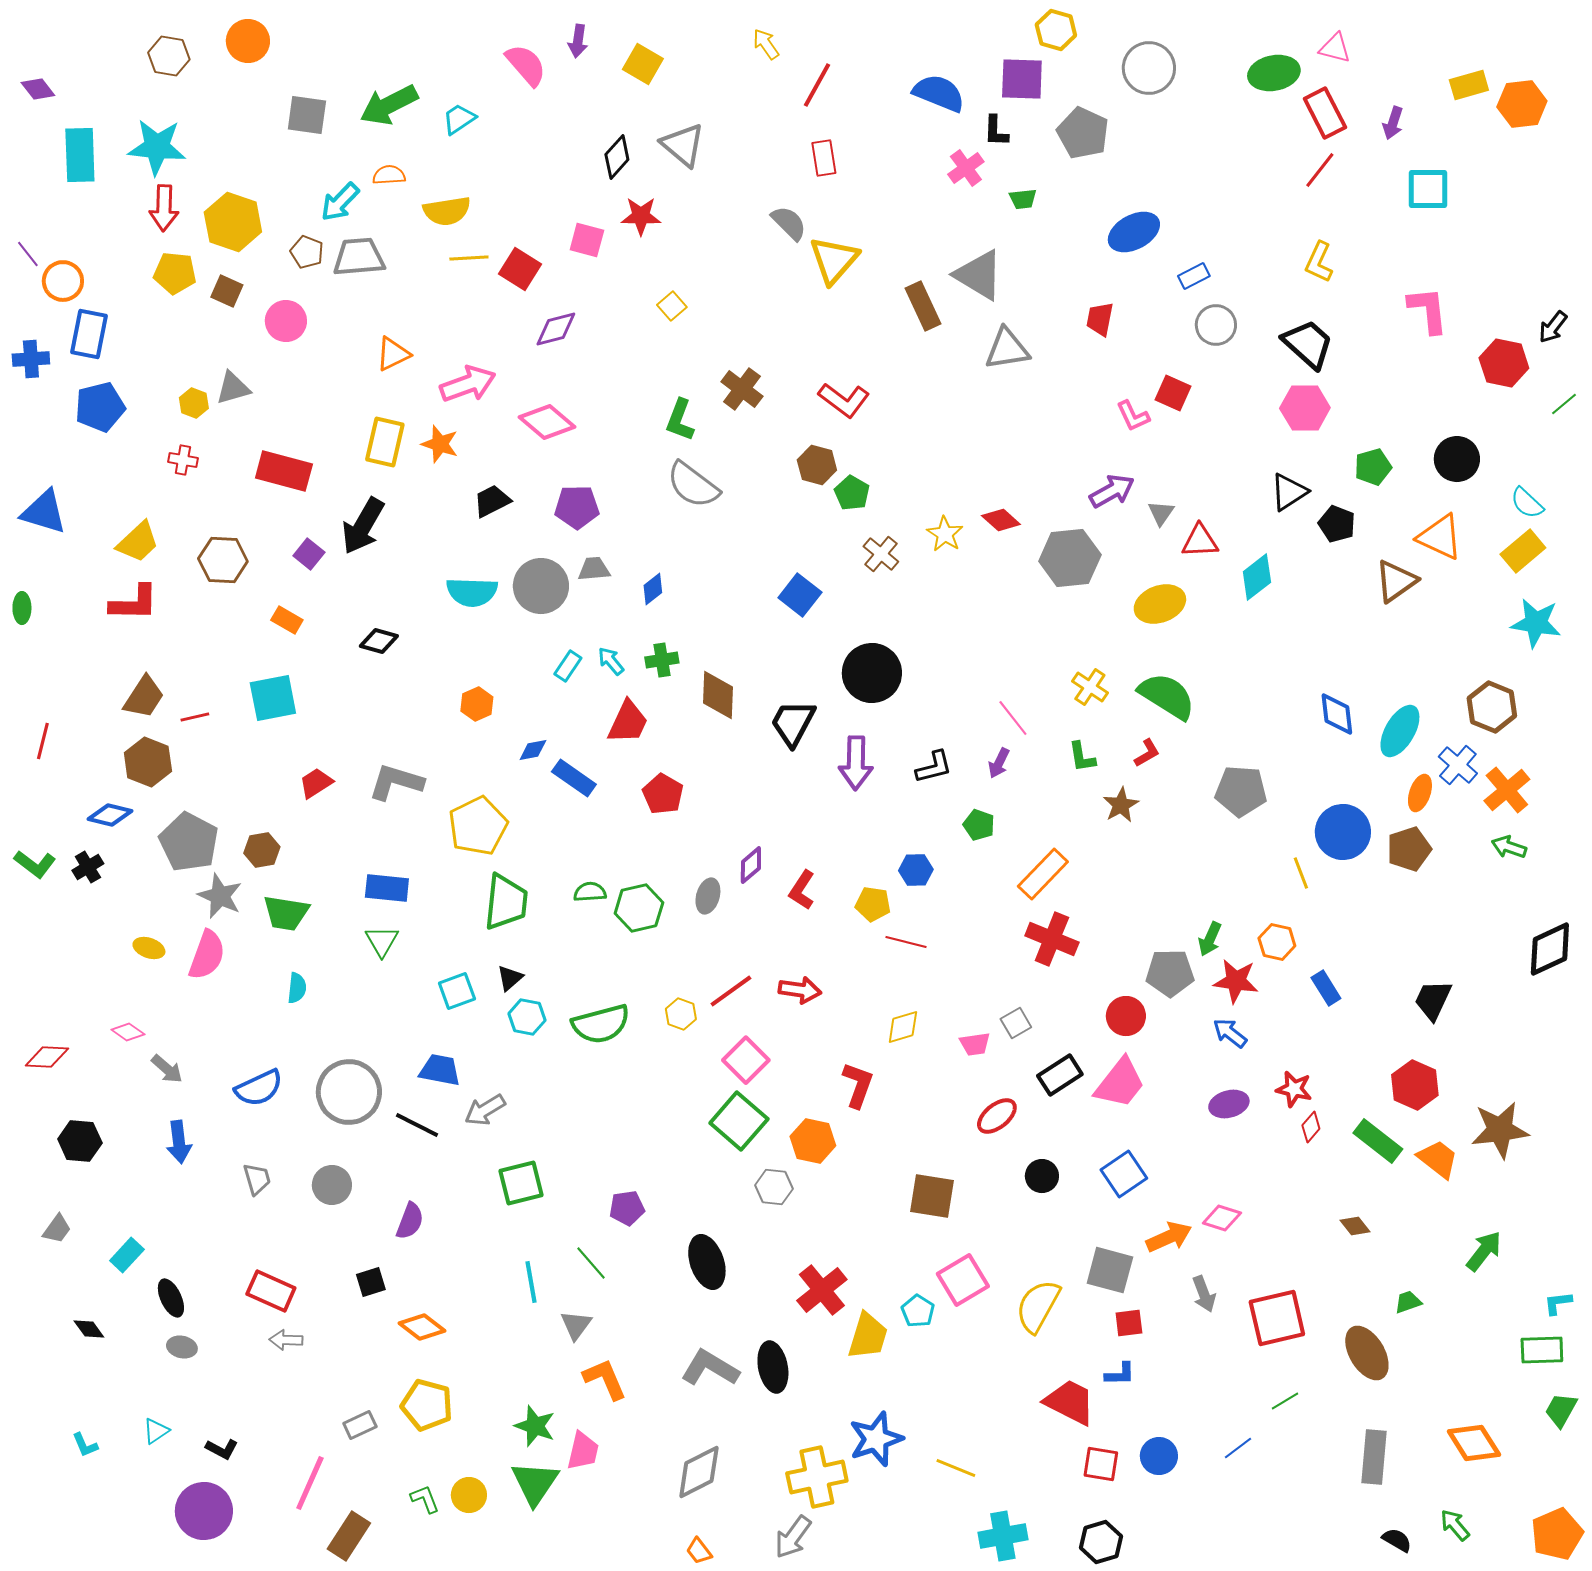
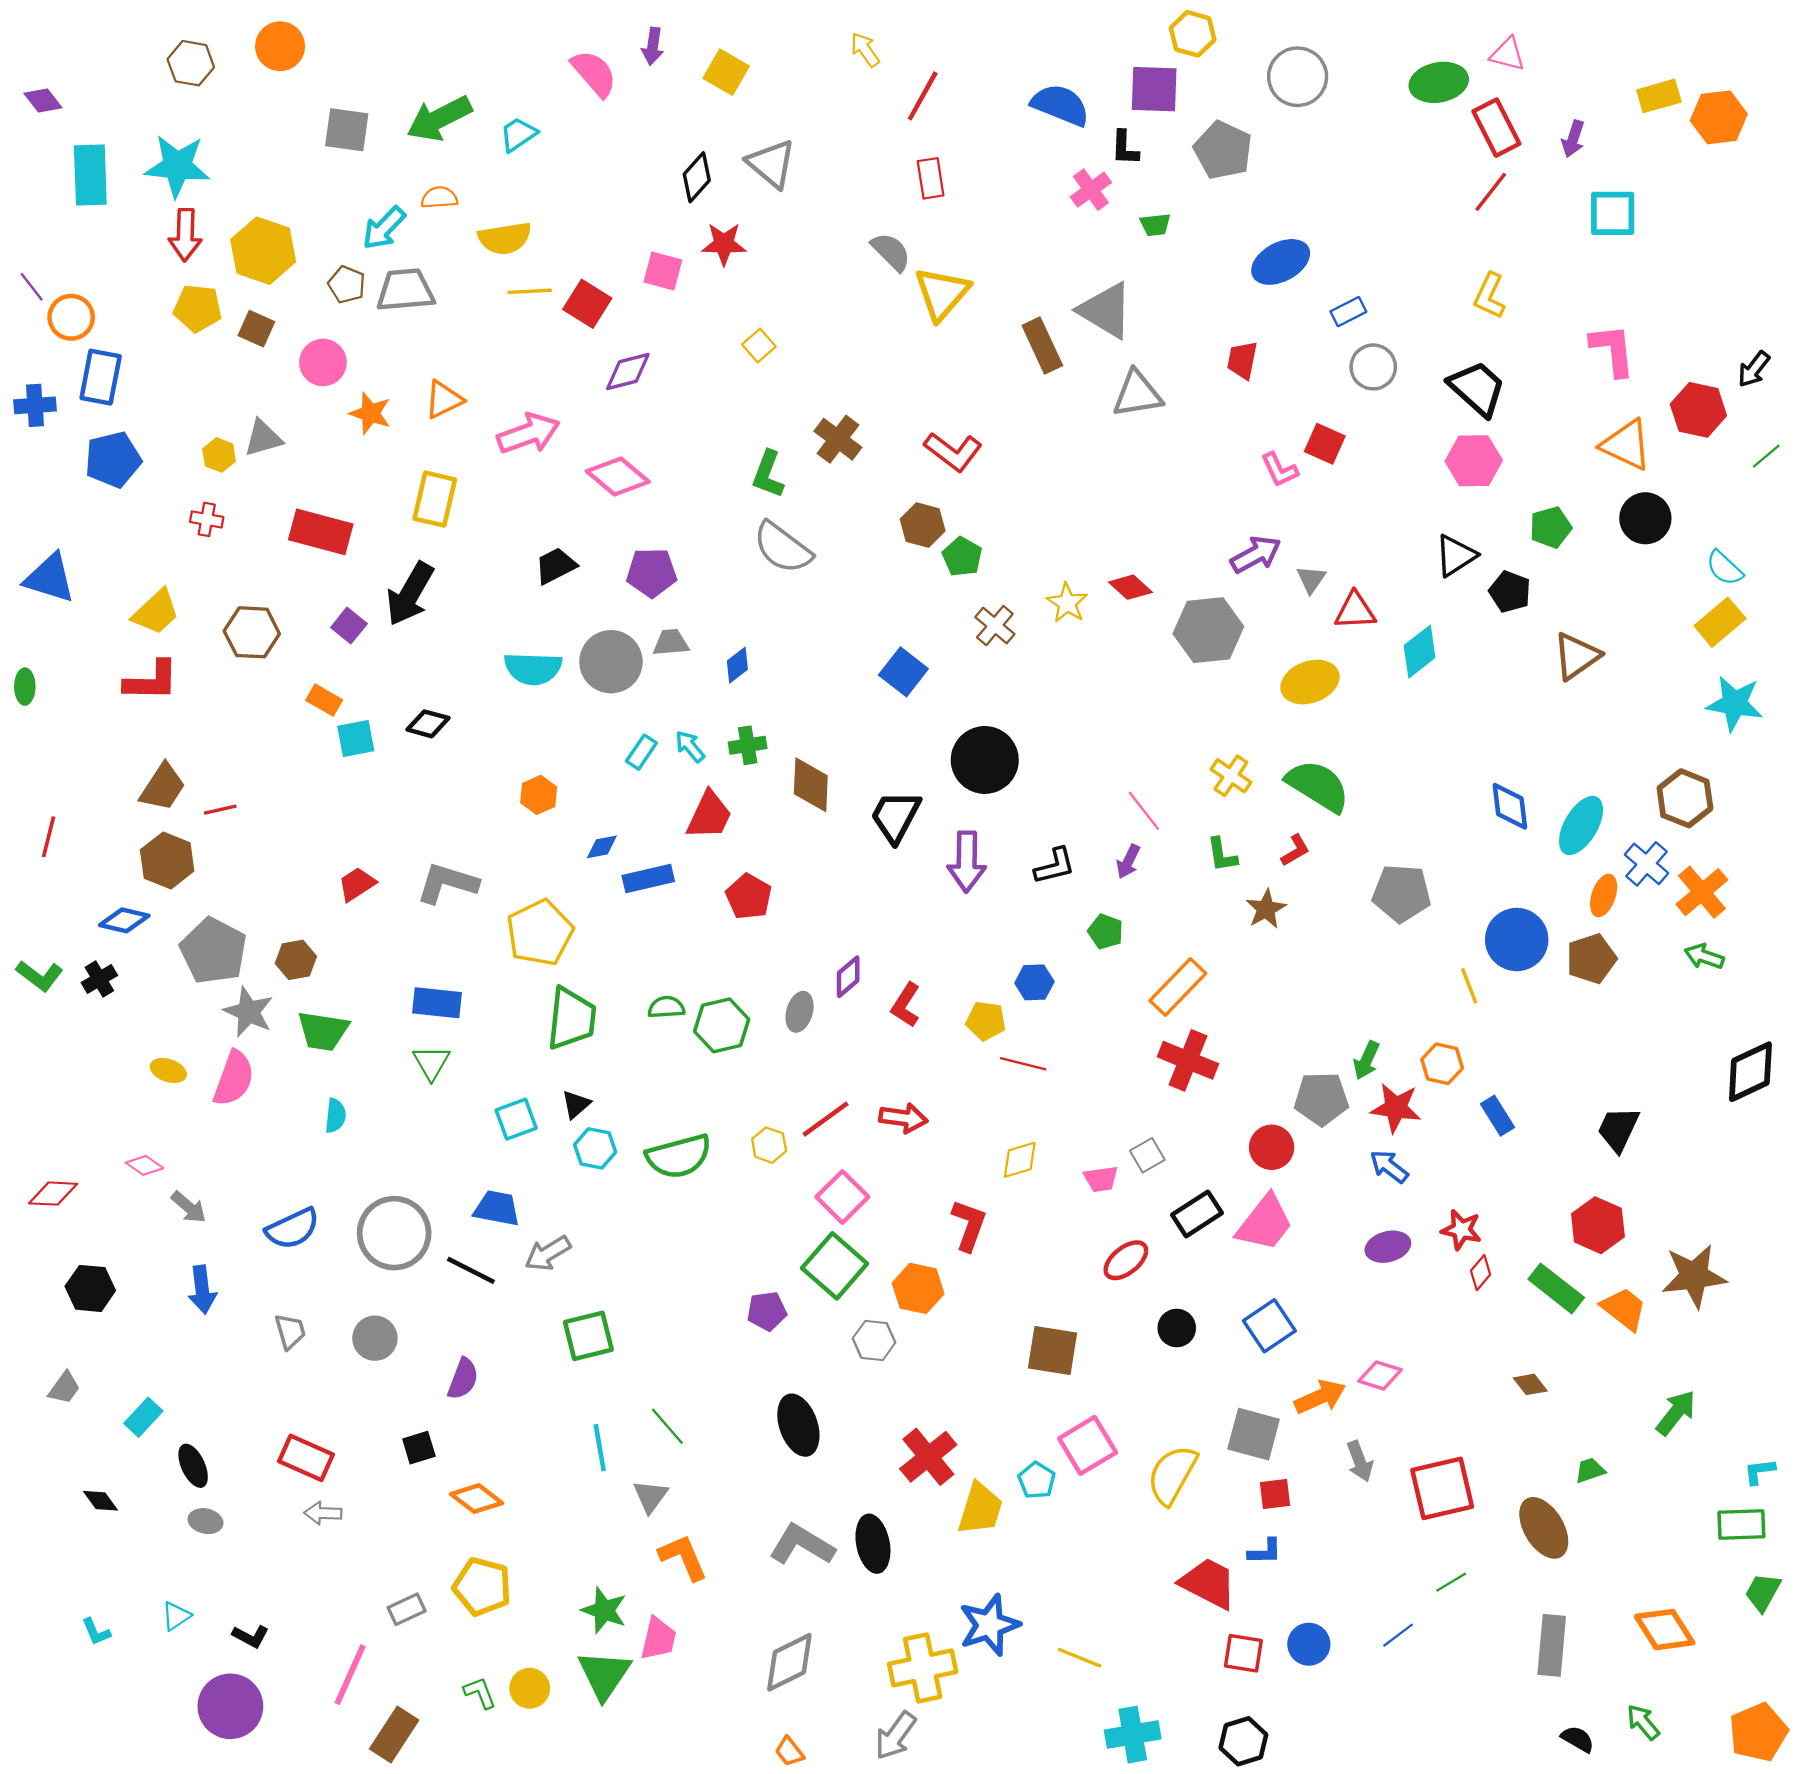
orange star: (440, 444) -> (370, 413), moved
orange triangle: (1440, 537) -> (1626, 445), moved
cyan square: (273, 698) -> (356, 738), moved, size x0.7
blue rectangle: (574, 778) -> (648, 879), turned -48
purple pentagon: (627, 1208) -> (767, 1311), moved

